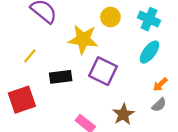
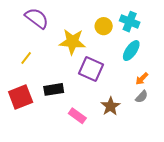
yellow circle: (110, 17) -> (104, 26), moved
black rectangle: (61, 77) -> (54, 89), moved

